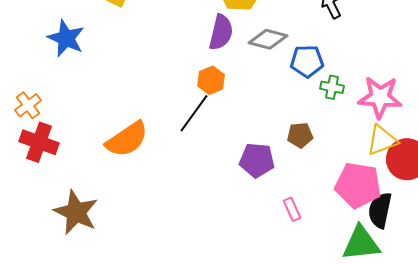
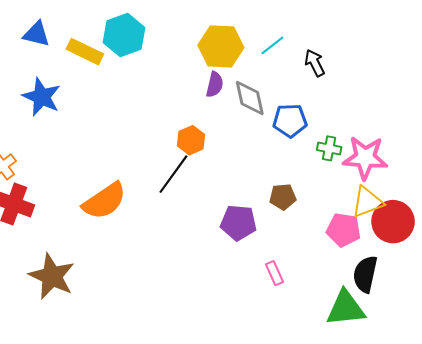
purple semicircle: (221, 32) -> (215, 85), moved, size x0.7
gray diamond: (268, 39) -> (250, 98), turned 63
green cross: (332, 87) -> (329, 148), moved
pink pentagon: (358, 185) -> (344, 230), moved, size x0.7

